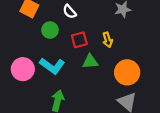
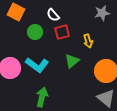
red square: (79, 40) -> (62, 32), moved
green triangle: (90, 62) -> (72, 61), turned -35

